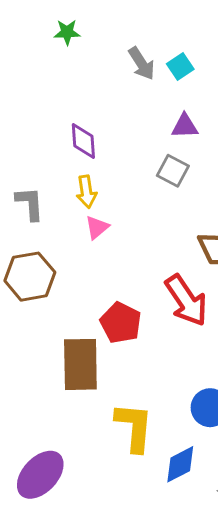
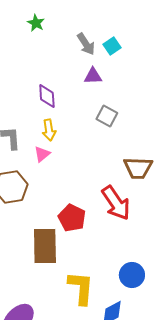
green star: (67, 32) -> (36, 23), turned 30
purple triangle: (185, 126) -> (93, 76), moved
pink triangle: (97, 227) -> (42, 154), moved

